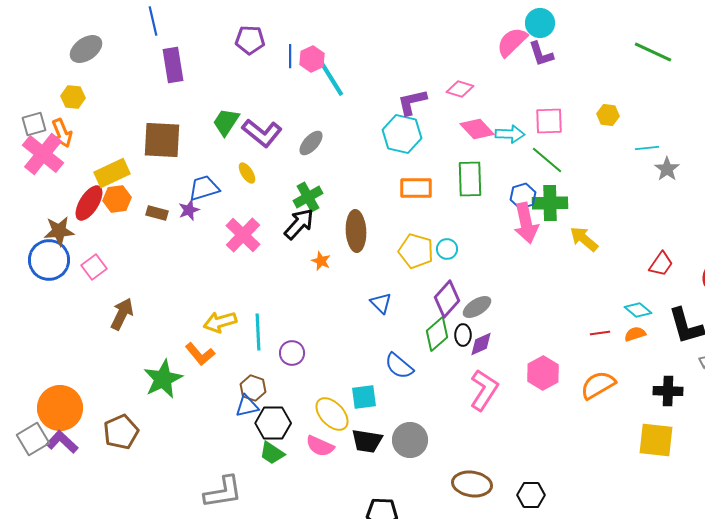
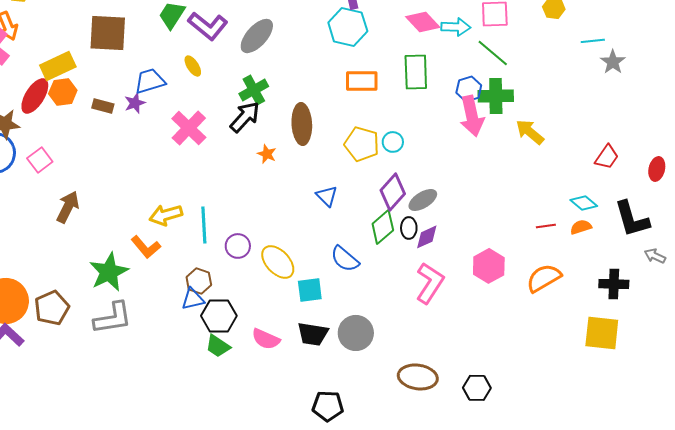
gray ellipse: (311, 143) -> (257, 36), size x1.4
yellow ellipse: (332, 414) -> (278, 262), moved
brown pentagon: (121, 432) -> (52, 308), moved
gray L-shape: (223, 492) -> (113, 318), moved

